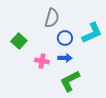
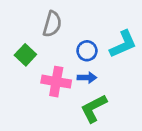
gray semicircle: (52, 18) -> (52, 24), moved
pink cross: (42, 61) -> (56, 82), size x1.5

